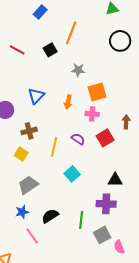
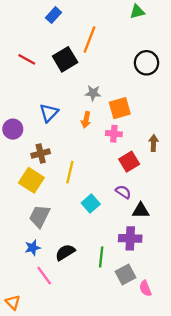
black circle: (120, 41) -> (147, 63), moved
black square: (50, 50) -> (65, 59), size x1.5
gray star: (78, 70) -> (93, 93), moved
purple semicircle: (78, 139) -> (123, 192), moved
yellow square: (21, 154) -> (31, 180), size x1.5
gray trapezoid: (28, 185) -> (40, 216), turned -30

